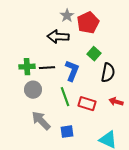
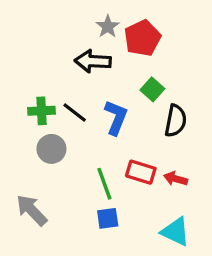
black line: (47, 68) -> (75, 113), turned 42
green line: (65, 97) -> (104, 184), moved
red arrow: (116, 102) -> (176, 179), moved
gray arrow: (41, 121) -> (32, 210), moved

